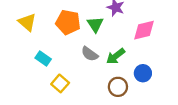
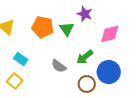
gray semicircle: (90, 54) -> (59, 66), moved
blue circle: (143, 73) -> (109, 72), size x1.5
yellow square: (60, 83) -> (15, 81), moved

